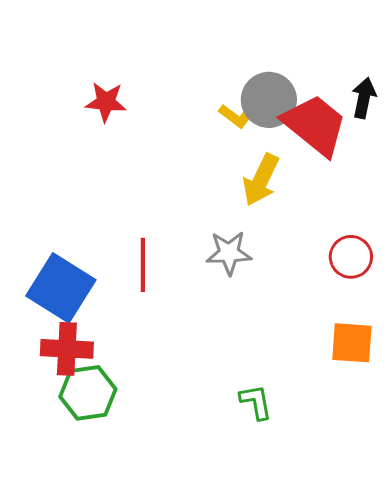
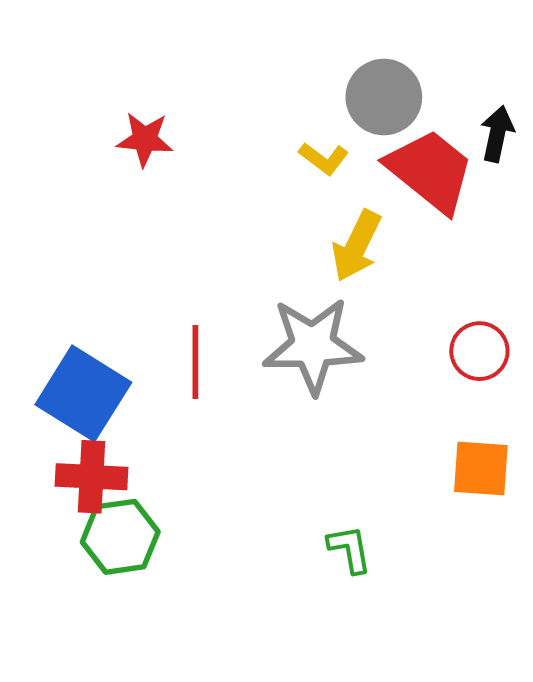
gray circle: (269, 100) -> (384, 97), moved
gray star: (229, 253) -> (313, 346), size x1.6

